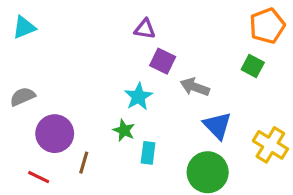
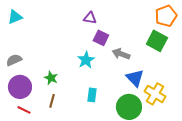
green square: (253, 66) -> (157, 41), size x1.5
green star: (124, 130) -> (51, 78), moved
purple circle: (55, 134) -> (20, 87), moved
yellow cross: (270, 145) -> (155, 94), moved

